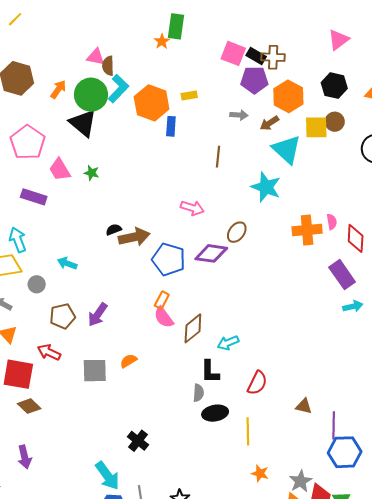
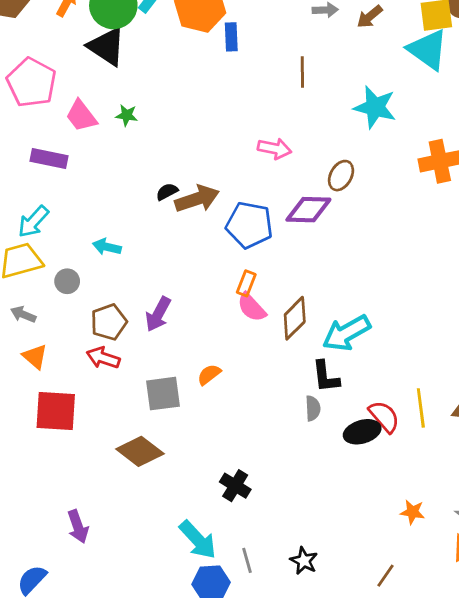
cyan triangle: (287, 149) -> (428, 50), moved
cyan arrow: (18, 240) -> (33, 222), turned -110
cyan arrow: (228, 343) -> (346, 333), size x1.6
red arrow: (49, 352) -> (103, 358), moved
red semicircle: (257, 383) -> (384, 417), moved, turned -60
brown diamond: (29, 406) -> (140, 451), moved, size x1.4
black ellipse: (215, 413) -> (362, 432), moved
yellow line: (248, 431) -> (421, 408), moved

